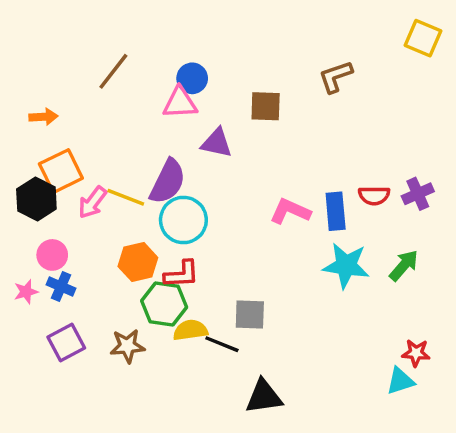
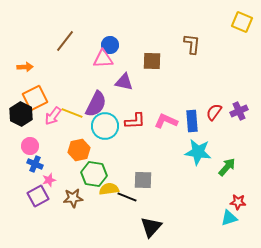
brown L-shape: (336, 77) -> (192, 44), turned 115
red semicircle: (374, 196) -> (214, 112), turned 126
green arrow: (404, 265) -> (227, 167), moved
red L-shape: (182, 274) -> (135, 121), moved
pink star: (26, 292) -> (49, 180), moved
black triangle: (264, 397) -> (151, 227), turned -40

